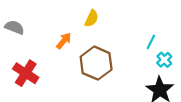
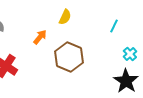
cyan line: (151, 42) -> (114, 26), moved

